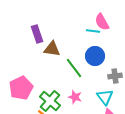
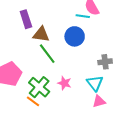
blue circle: (95, 56) -> (75, 36), moved
green line: (74, 68) -> (47, 54), moved

